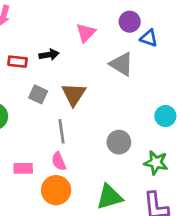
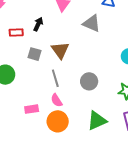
black arrow: (49, 55) -> (38, 24), turned -48
gray circle: (119, 142) -> (89, 81), moved

